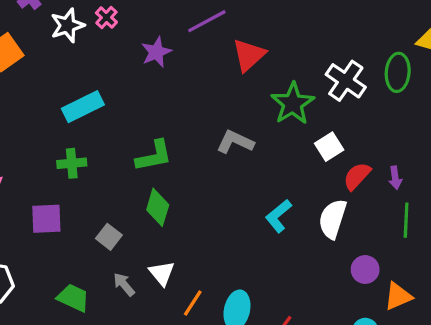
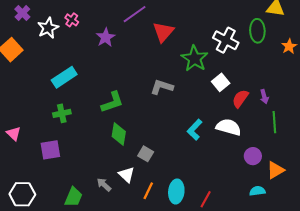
white semicircle: (333, 219) -> (229, 127), turned 95
gray square: (109, 237) -> (146, 154), moved
green trapezoid: (73, 298) -> (73, 197), turned 95

